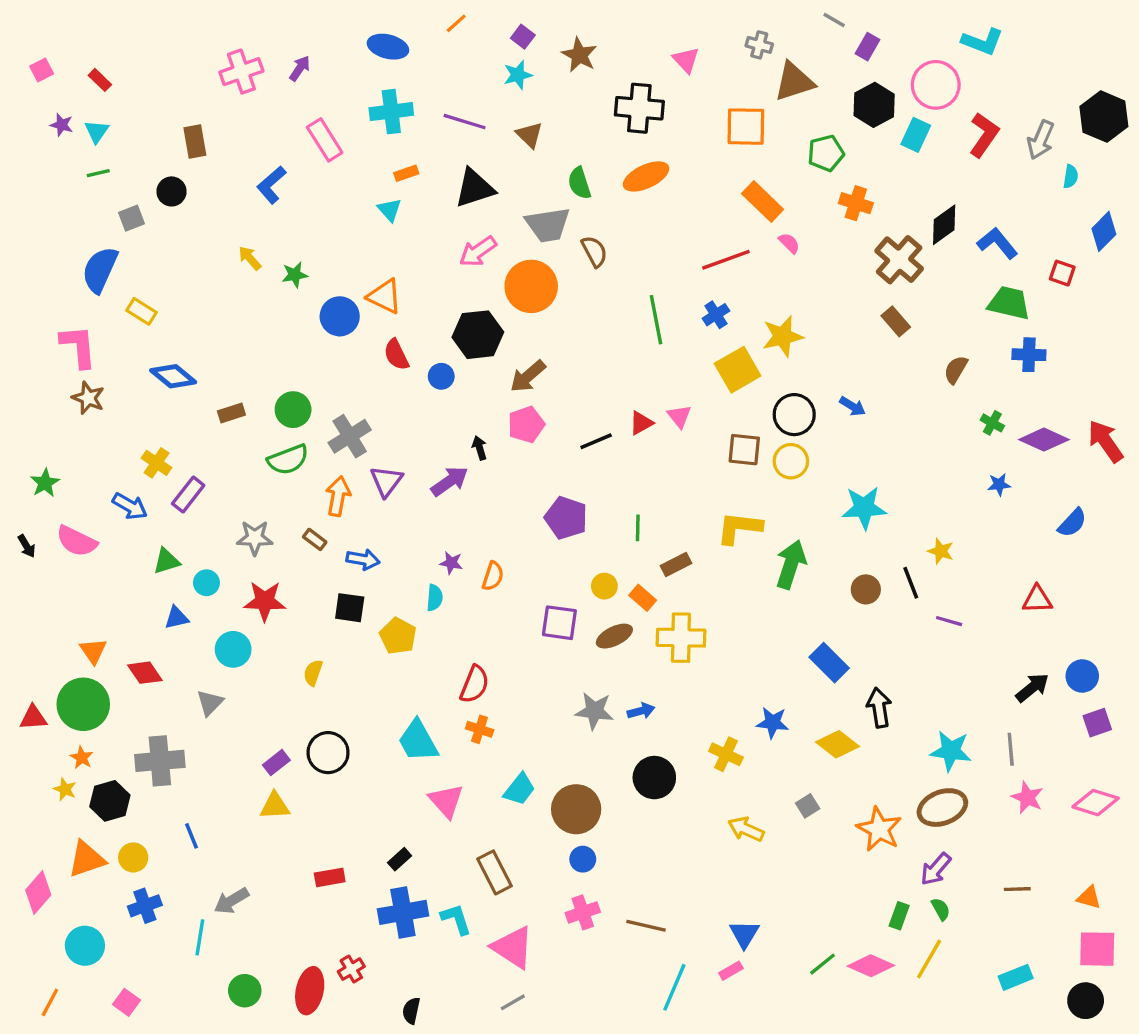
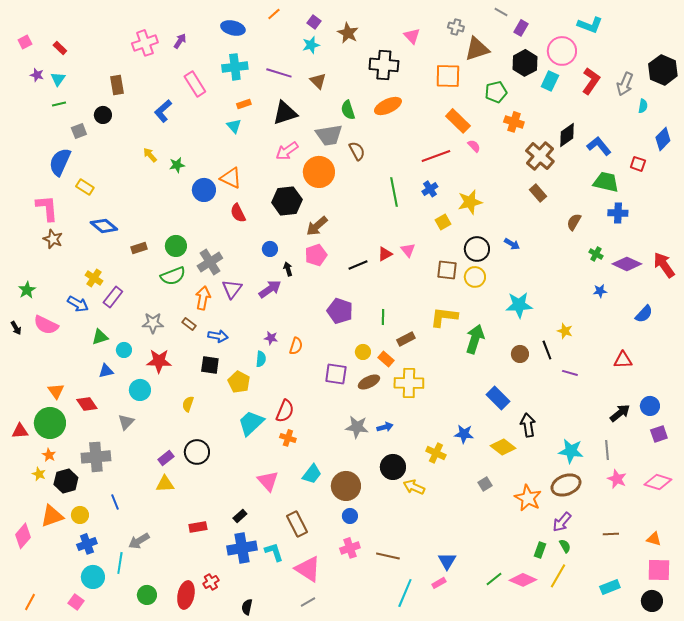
yellow square: (738, 370) -> (443, 222), size x0.6
blue circle: (441, 376) -> (270, 249), moved
cyan trapezoid: (418, 741) -> (251, 423), moved, turned 76
yellow arrow: (746, 829) -> (414, 487), moved
cyan circle: (85, 946) -> (93, 577), moved

